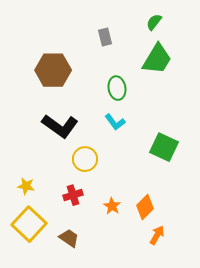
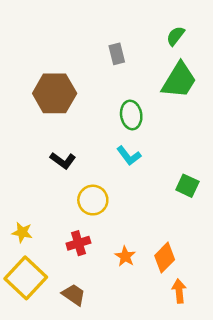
black L-shape: (60, 126) -> (63, 161), size x0.6
green square: (164, 147) -> (187, 186), size x0.7
orange arrow: (157, 235) -> (179, 291), turned -36

